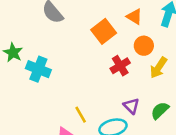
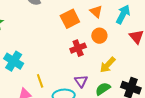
yellow arrow: (158, 68) -> (108, 65), moved
cyan cross: (38, 69) -> (14, 61), moved

